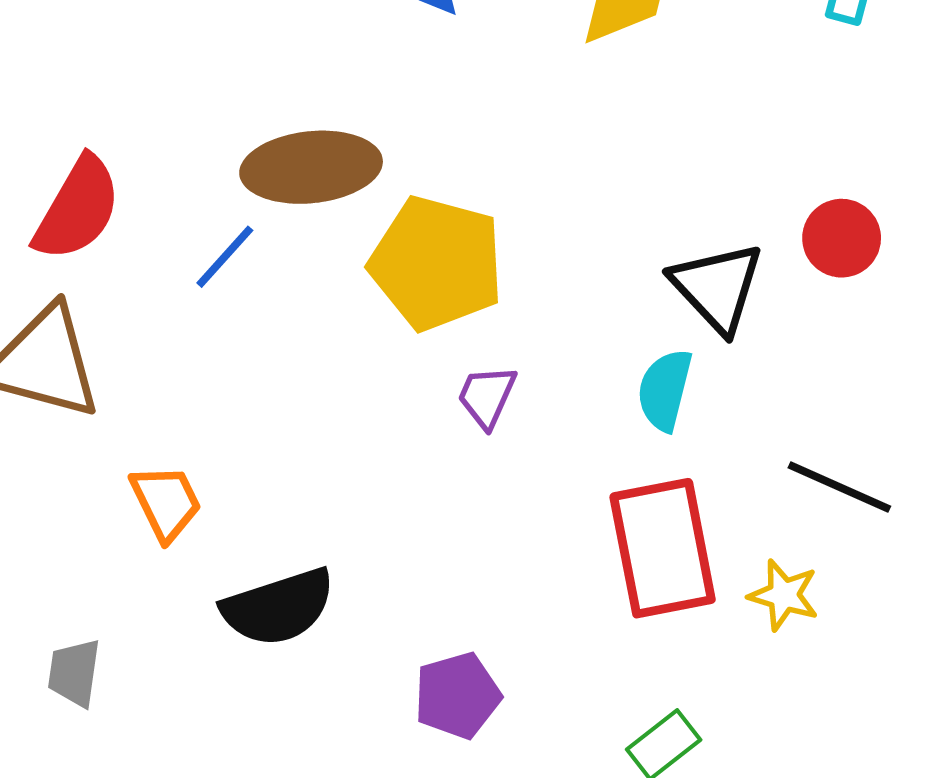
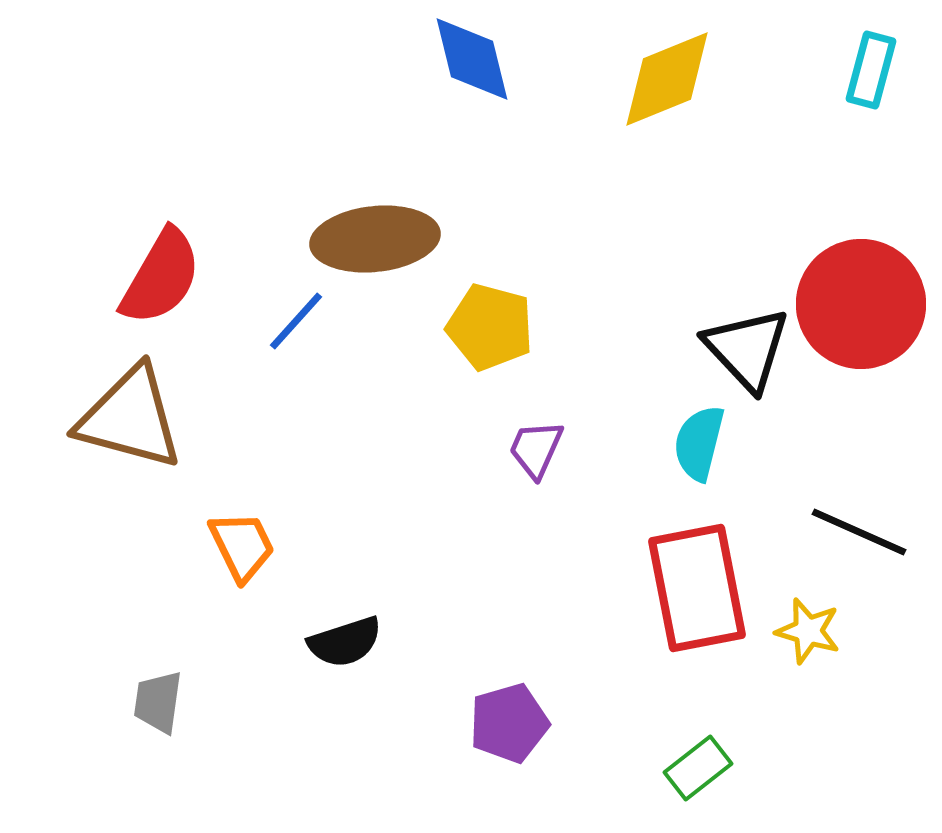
red circle: (842, 238) -> (861, 304), size x1.8
yellow pentagon: (437, 263) -> (490, 327), size x0.7
black semicircle: (278, 607) -> (345, 642), size x0.7

